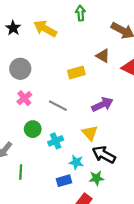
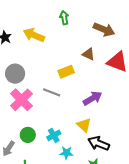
pink cross: (24, 98) -> (21, 100), size x1.6
gray line: (58, 106) -> (52, 92), moved
green circle: (33, 129) -> (28, 135), moved
cyan star: (76, 162) -> (66, 153), moved

